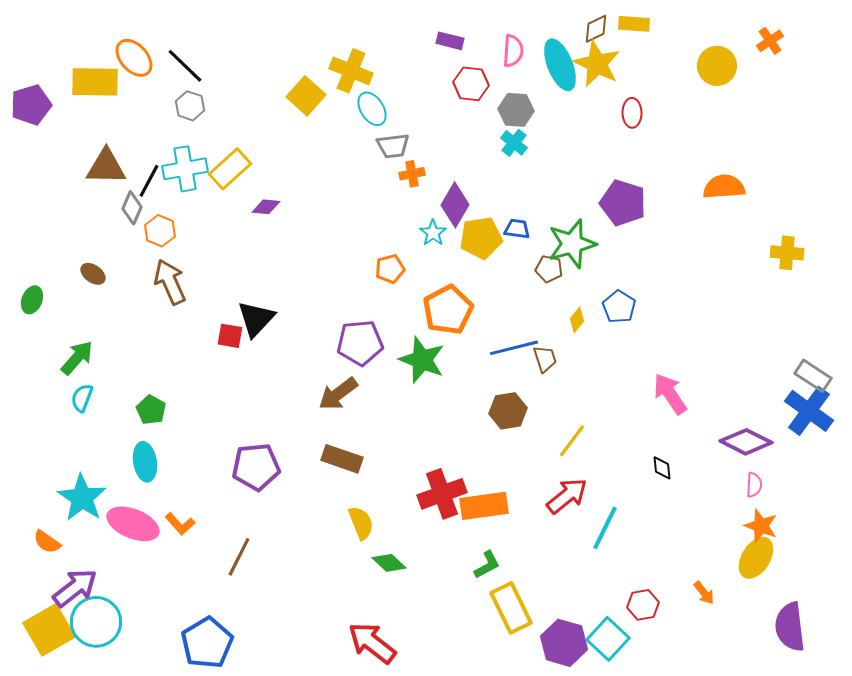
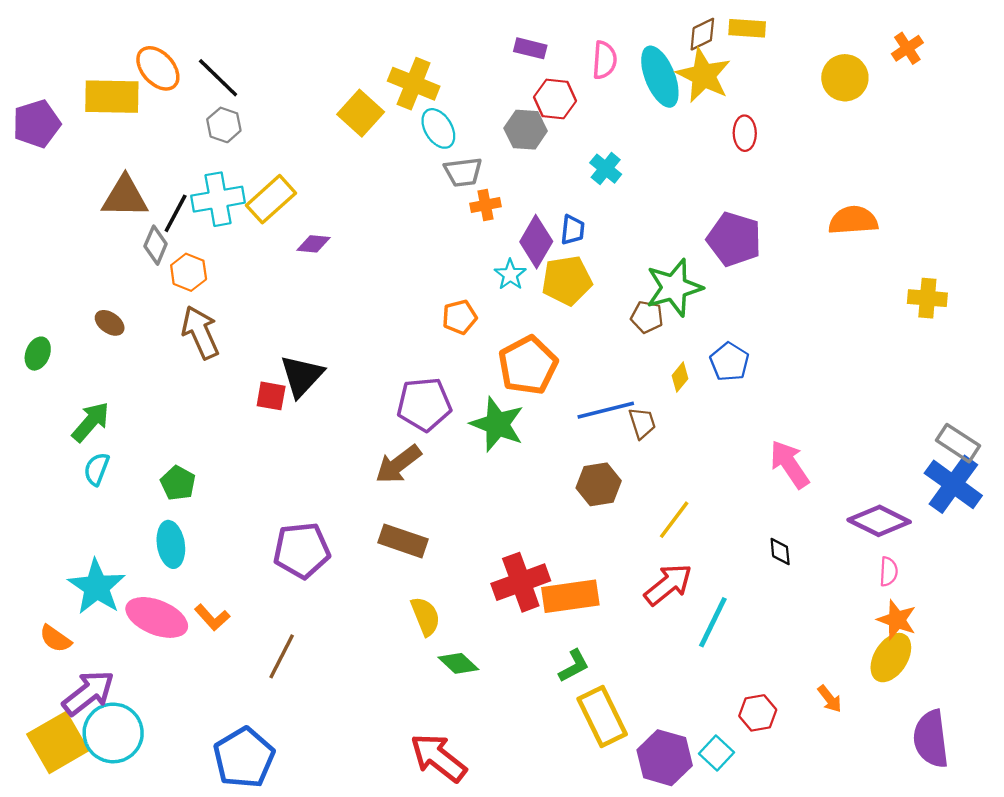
gray hexagon: (516, 110) -> (526, 130), moved
blue trapezoid: (517, 229) -> (573, 230), moved, turned 88
cyan square: (608, 639) -> (716, 753), size x0.7

